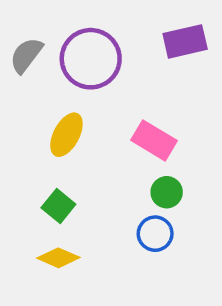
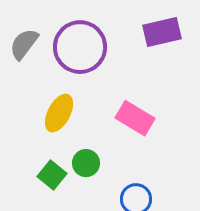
green circle: (167, 192) -> (86, 163), moved

